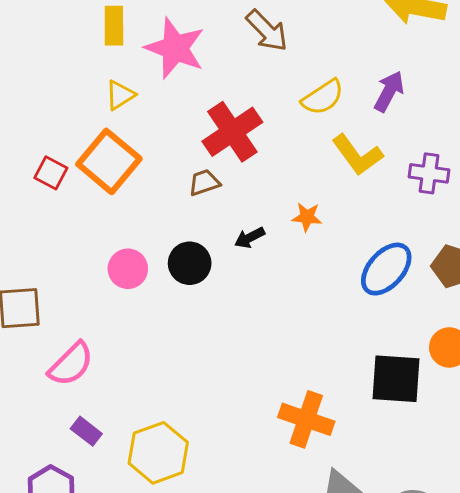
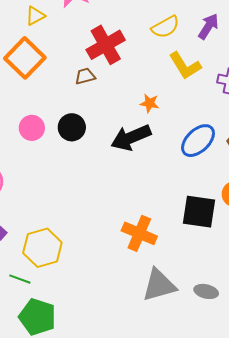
black arrow: (250, 238) -> (131, 137), moved, size x2.0

